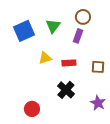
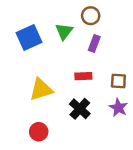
brown circle: (83, 17) -> (91, 16), moved
yellow triangle: (45, 58) -> (41, 89), moved, size x1.5
purple star: (98, 103) -> (118, 108), moved

